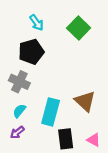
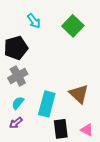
black pentagon: (31, 52) -> (16, 48), moved
gray cross: (19, 82) -> (18, 76), turned 36

